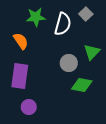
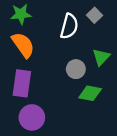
green star: (36, 17) -> (21, 14), moved
orange semicircle: (21, 41) -> (23, 45), size x1.4
purple circle: (29, 107) -> (32, 117), size x1.5

